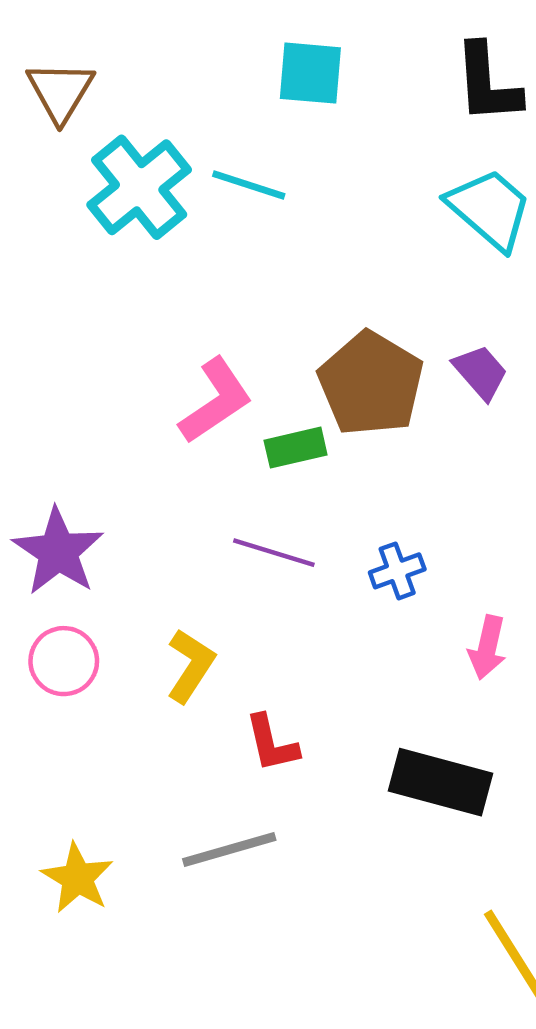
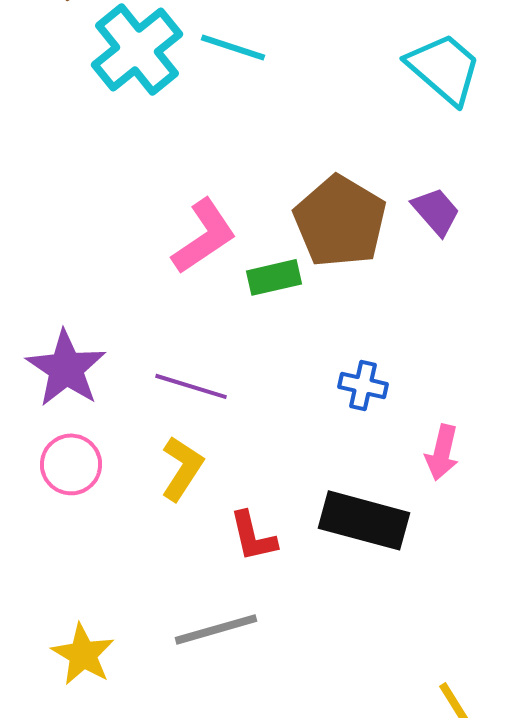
purple line: (274, 553) -> (191, 386), moved
blue cross: (397, 571) -> (363, 385), turned 33
black rectangle: (441, 782) -> (364, 520), moved

